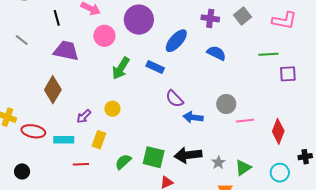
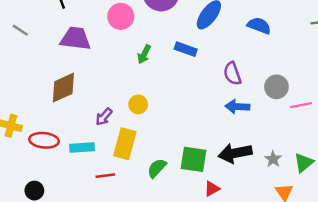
green arrow: (121, 68) -> (144, 54), size x0.7
brown diamond: (53, 90) -> (63, 88), turned 40
purple semicircle: (174, 99) -> (232, 74), moved, turned 30
yellow rectangle: (99, 140) -> (125, 144), size x1.4

